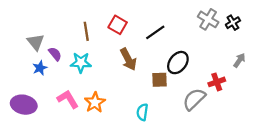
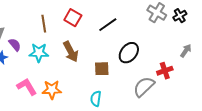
brown arrow: (128, 59) -> (71, 52), moved
brown square: (160, 80) -> (102, 69), moved
orange star: (95, 102) -> (52, 90), turned 30

